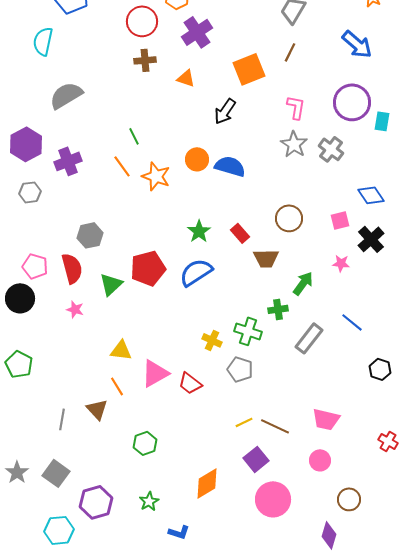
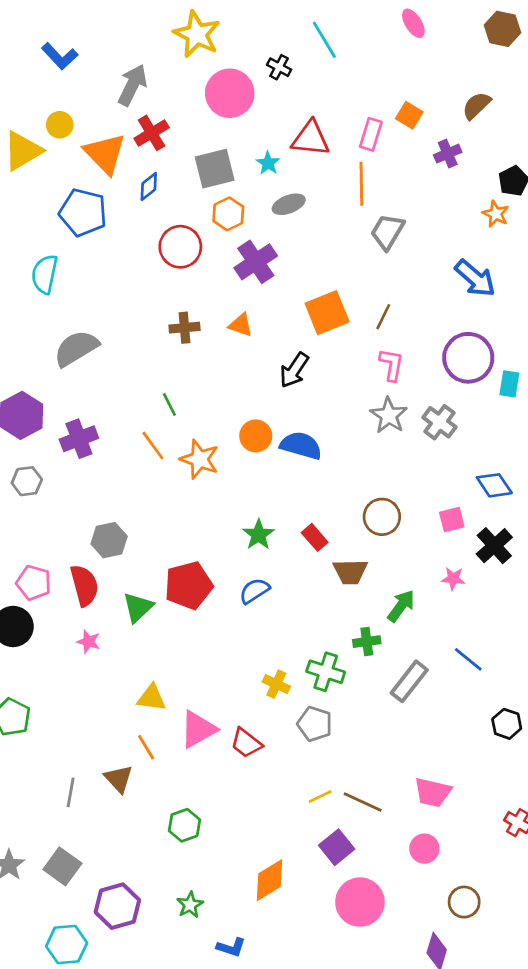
brown line: (290, 52) -> (383, 317), moved
brown cross: (145, 60) -> (184, 328), moved
blue semicircle: (196, 272) -> (254, 591), size x0.7

